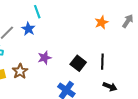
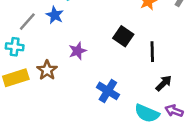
black square: (78, 63) -> (123, 36), moved
black arrow: (110, 87) -> (164, 83), turned -64

